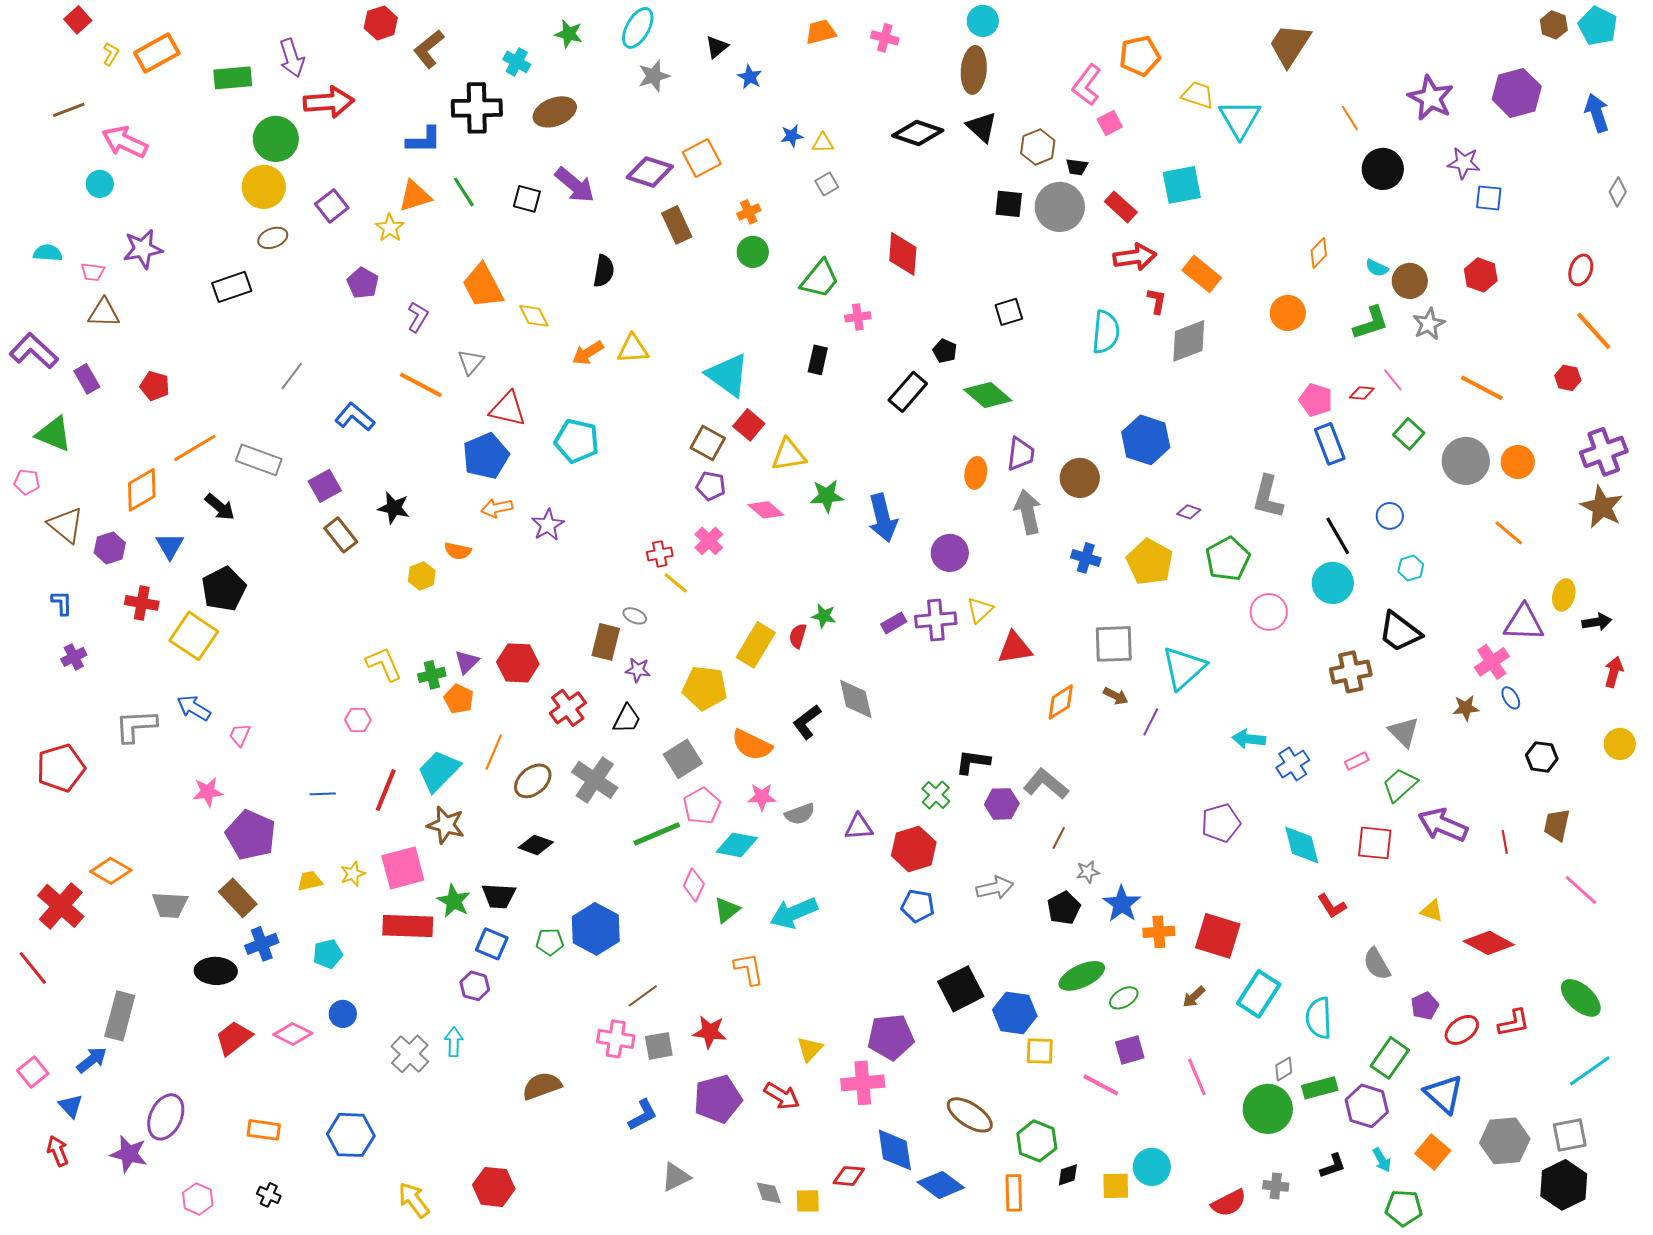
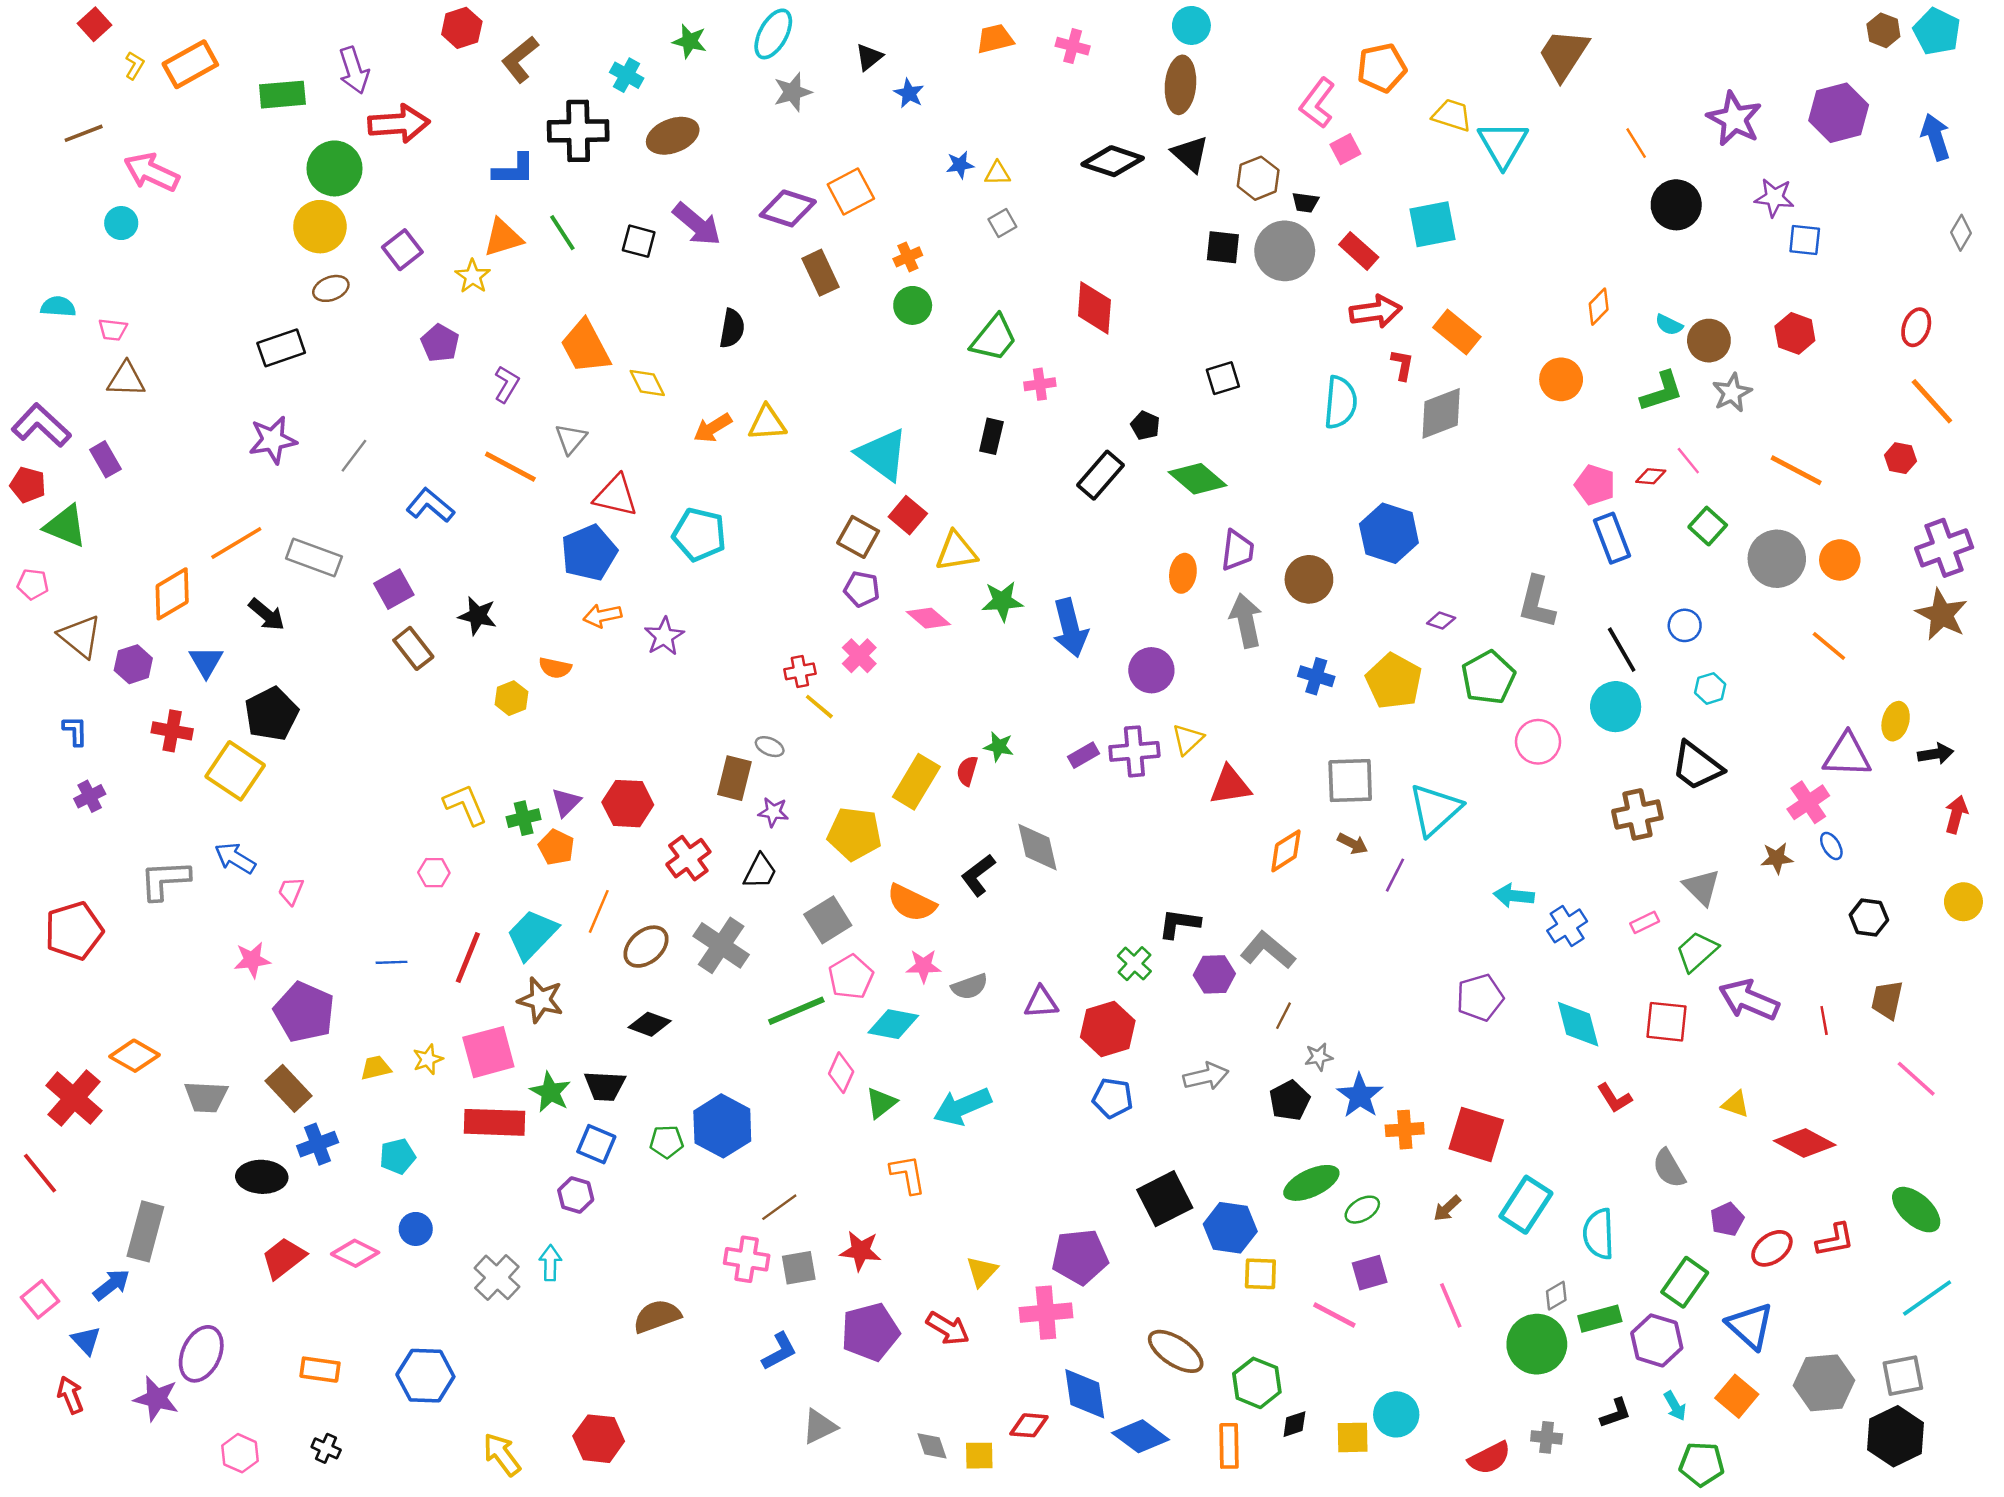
purple star: (143, 249) -> (273, 440), moved
red pentagon: (155, 386) -> (28, 485), moved

